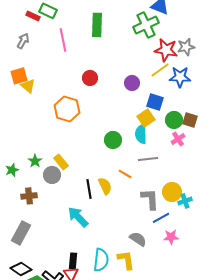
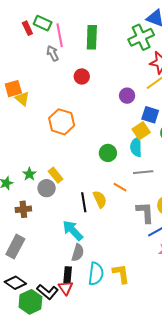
red rectangle: (33, 16) -> (27, 28), turned 40
pink line: (63, 40) -> (60, 35), moved
gray arrow: (23, 41) -> (53, 53), moved, turned -56
red circle: (90, 78) -> (82, 76), moved
gray semicircle: (138, 239) -> (78, 253), moved, turned 72

